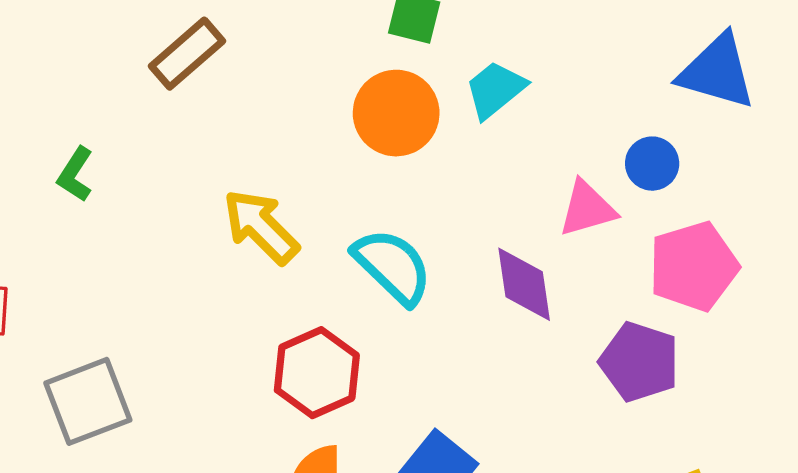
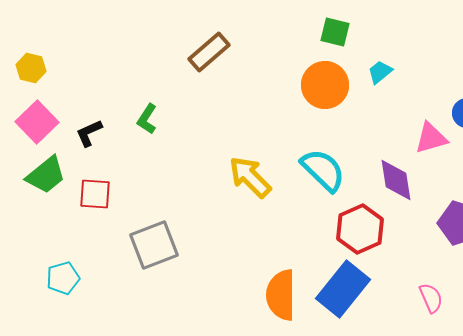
cyan trapezoid: (495, 90) -> (380, 72), size x0.7
yellow arrow: (261, 227) -> (250, 177), moved
red hexagon: (317, 373) -> (360, 229), moved

